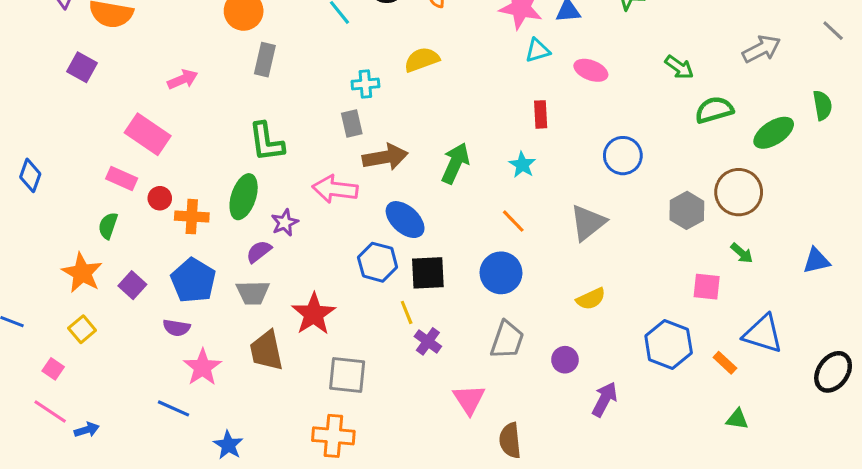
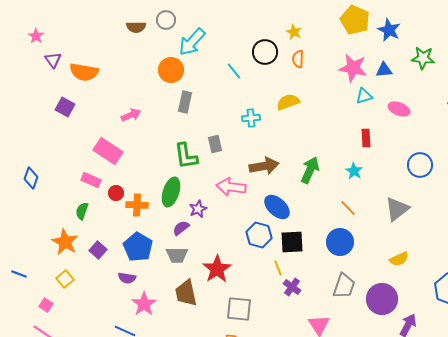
gray rectangle: (352, 124) -> (215, 144), moved
purple circle: (565, 360) -> (382, 299), size x1.8

